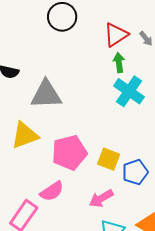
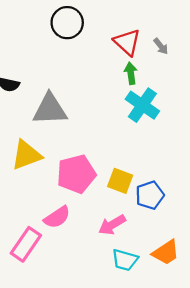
red triangle: (116, 35) -> (127, 42), turned -44

